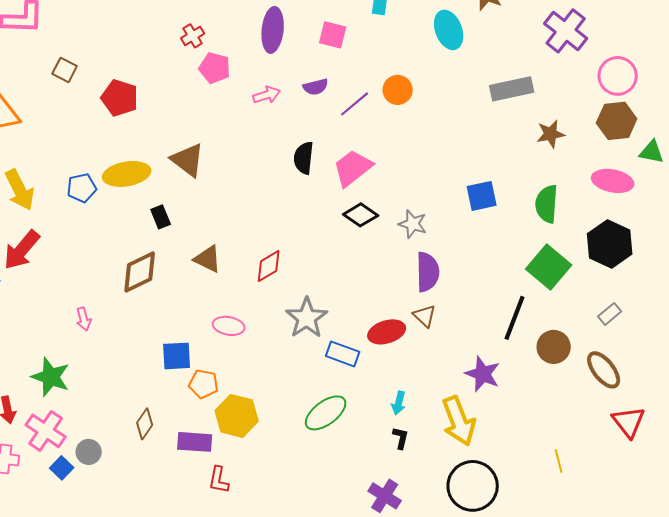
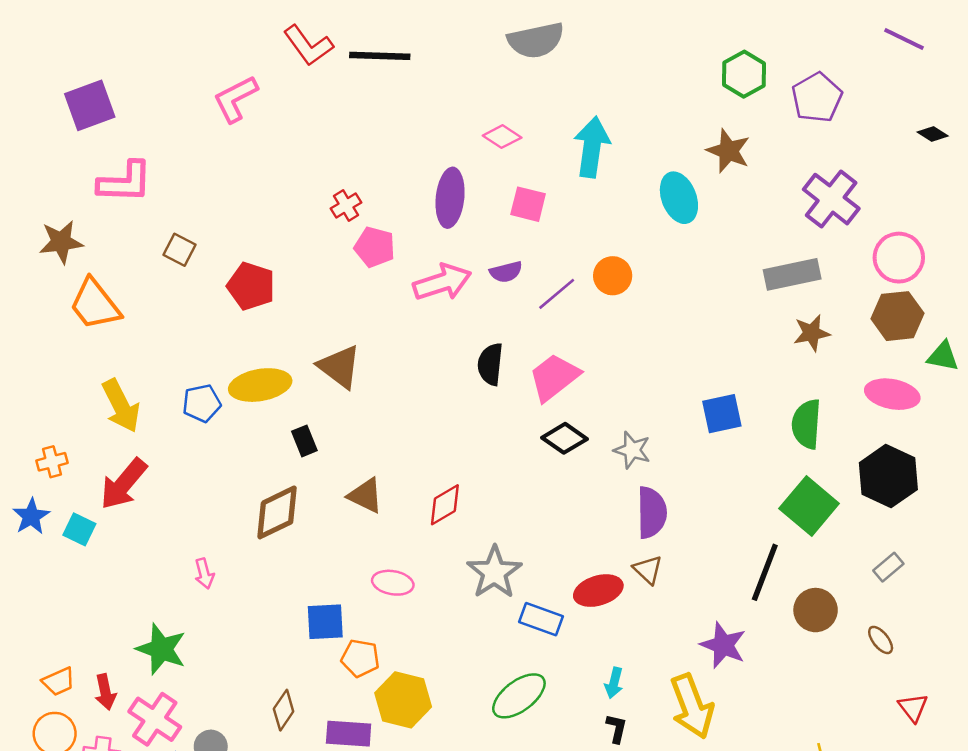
gray rectangle: (512, 89) -> (792, 274), moved
pink arrow: (267, 95) -> (442, 282), size x1.6
brown ellipse: (604, 370) -> (881, 640), size x0.6
red triangle: (629, 422) -> (913, 708), size x0.7

